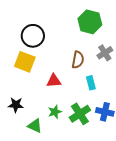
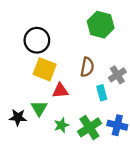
gray cross: (105, 53) -> (117, 75), moved
yellow square: (25, 62) -> (45, 69), moved
green triangle: (35, 126) -> (39, 108), moved, turned 35

